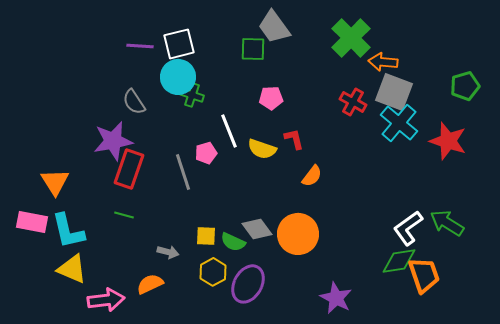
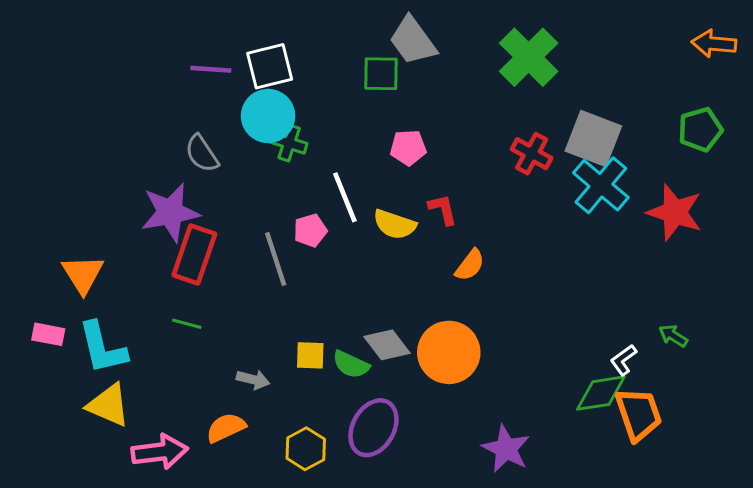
orange arrow: (383, 62) -> (714, 44), moved
pink rectangle: (32, 222) -> (48, 334), size x0.7
green arrow: (447, 223) -> (673, 336), size x0.6
white L-shape: (408, 228) -> (623, 360), moved, size x0.6
yellow hexagon: (213, 272) -> (306, 449), moved

